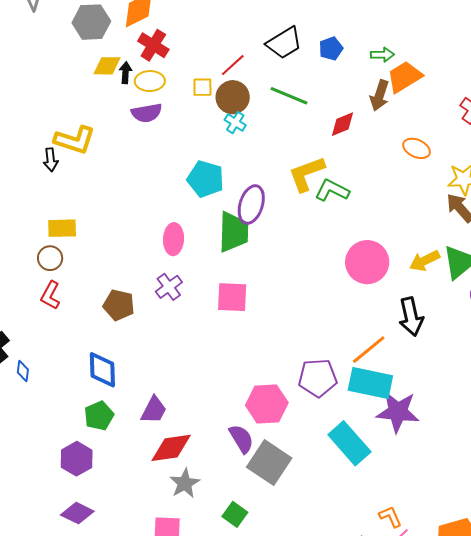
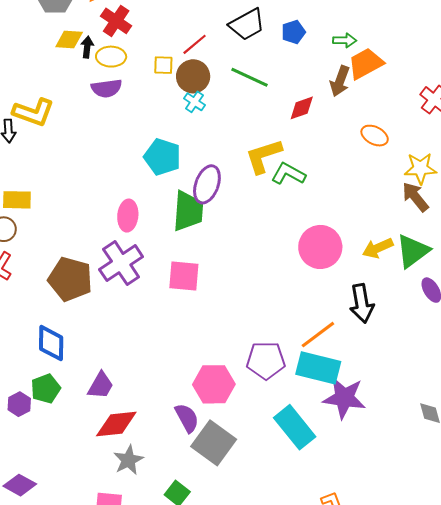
purple cross: (169, 287) -> (121, 263), size x1.6
brown pentagon: (119, 305) -> (70, 279), size x1.4
purple hexagon: (77, 459) -> (19, 404), moved, size x0.7

